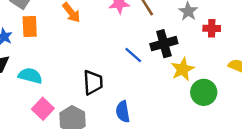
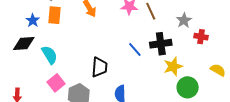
cyan semicircle: (30, 76) -> (50, 55), turned 36

